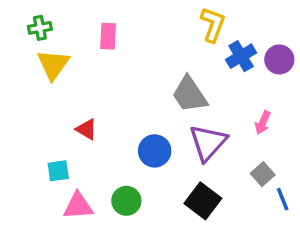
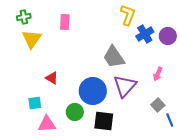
blue circle: (155, 151) -> (93, 91), size x1.4
green circle: (126, 201) -> (75, 112), moved
black square: (203, 201) -> (104, 121), moved, turned -30

